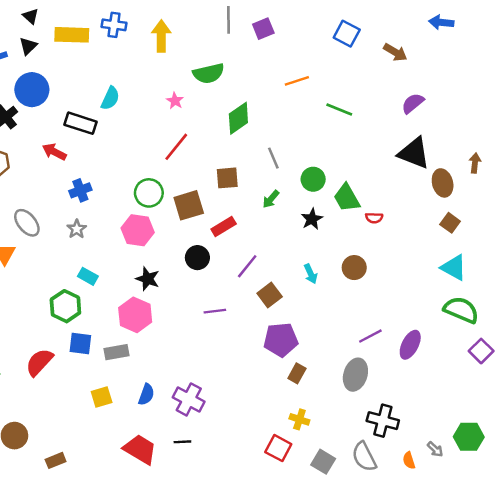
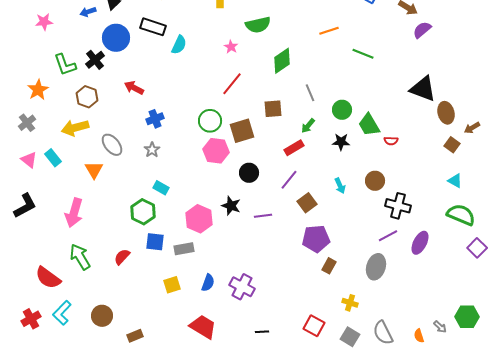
purple semicircle: (413, 103) -> (422, 30), moved
black rectangle: (80, 123) -> (153, 27), moved
brown arrow: (475, 163) -> (472, 128), moved, turned -126
black star: (312, 219) -> (341, 142), turned 30
red rectangle: (224, 227) -> (294, 148), moved
pink hexagon: (138, 230) -> (216, 151), moved
cyan triangle: (454, 268) -> (455, 181), size x0.7
black star: (148, 279) -> (231, 206), moved
red semicircle: (39, 362) -> (122, 257), size x0.7
yellow cross: (299, 419) -> (350, 303), moved
black cross: (383, 421) -> (398, 206), moved
black line: (182, 442) -> (262, 332), moved

